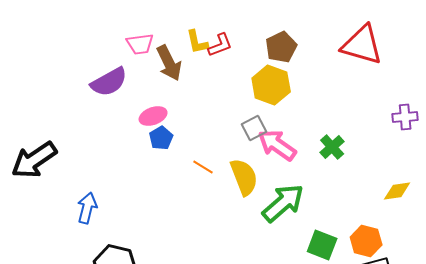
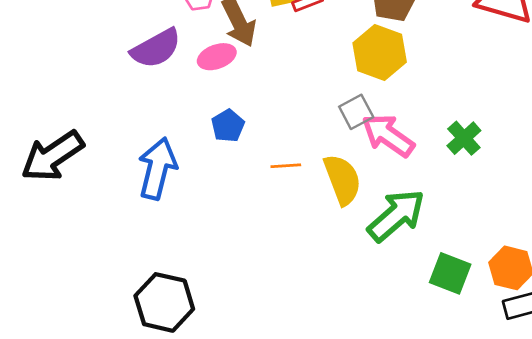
pink ellipse: (153, 116) -> (217, 57), moved
orange line: (203, 167) -> (286, 166), turned -35
blue arrow: (87, 208) -> (157, 169), moved, size x1.4

